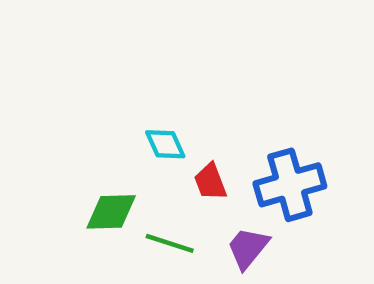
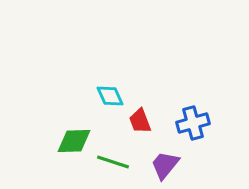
blue cross: (290, 185) -> (193, 123), size x0.7

